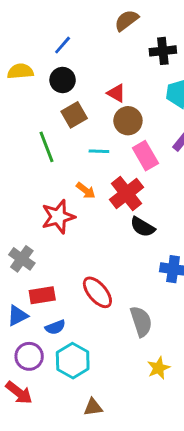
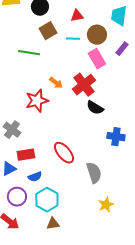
red triangle: (116, 93) -> (77, 16), turned -40
brown circle: (128, 121) -> (97, 35), moved
green line: (47, 147) -> (29, 53), turned -60
cyan line: (99, 151) -> (73, 39), moved
brown triangle: (93, 407) -> (53, 224), moved

